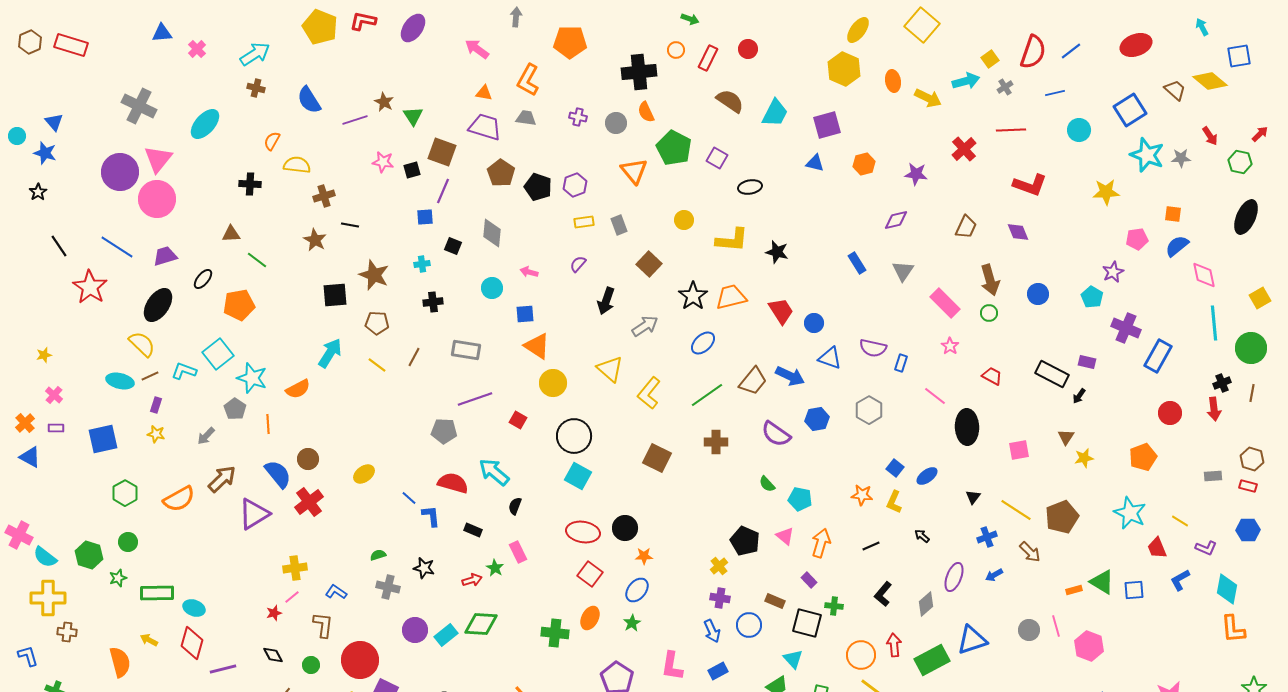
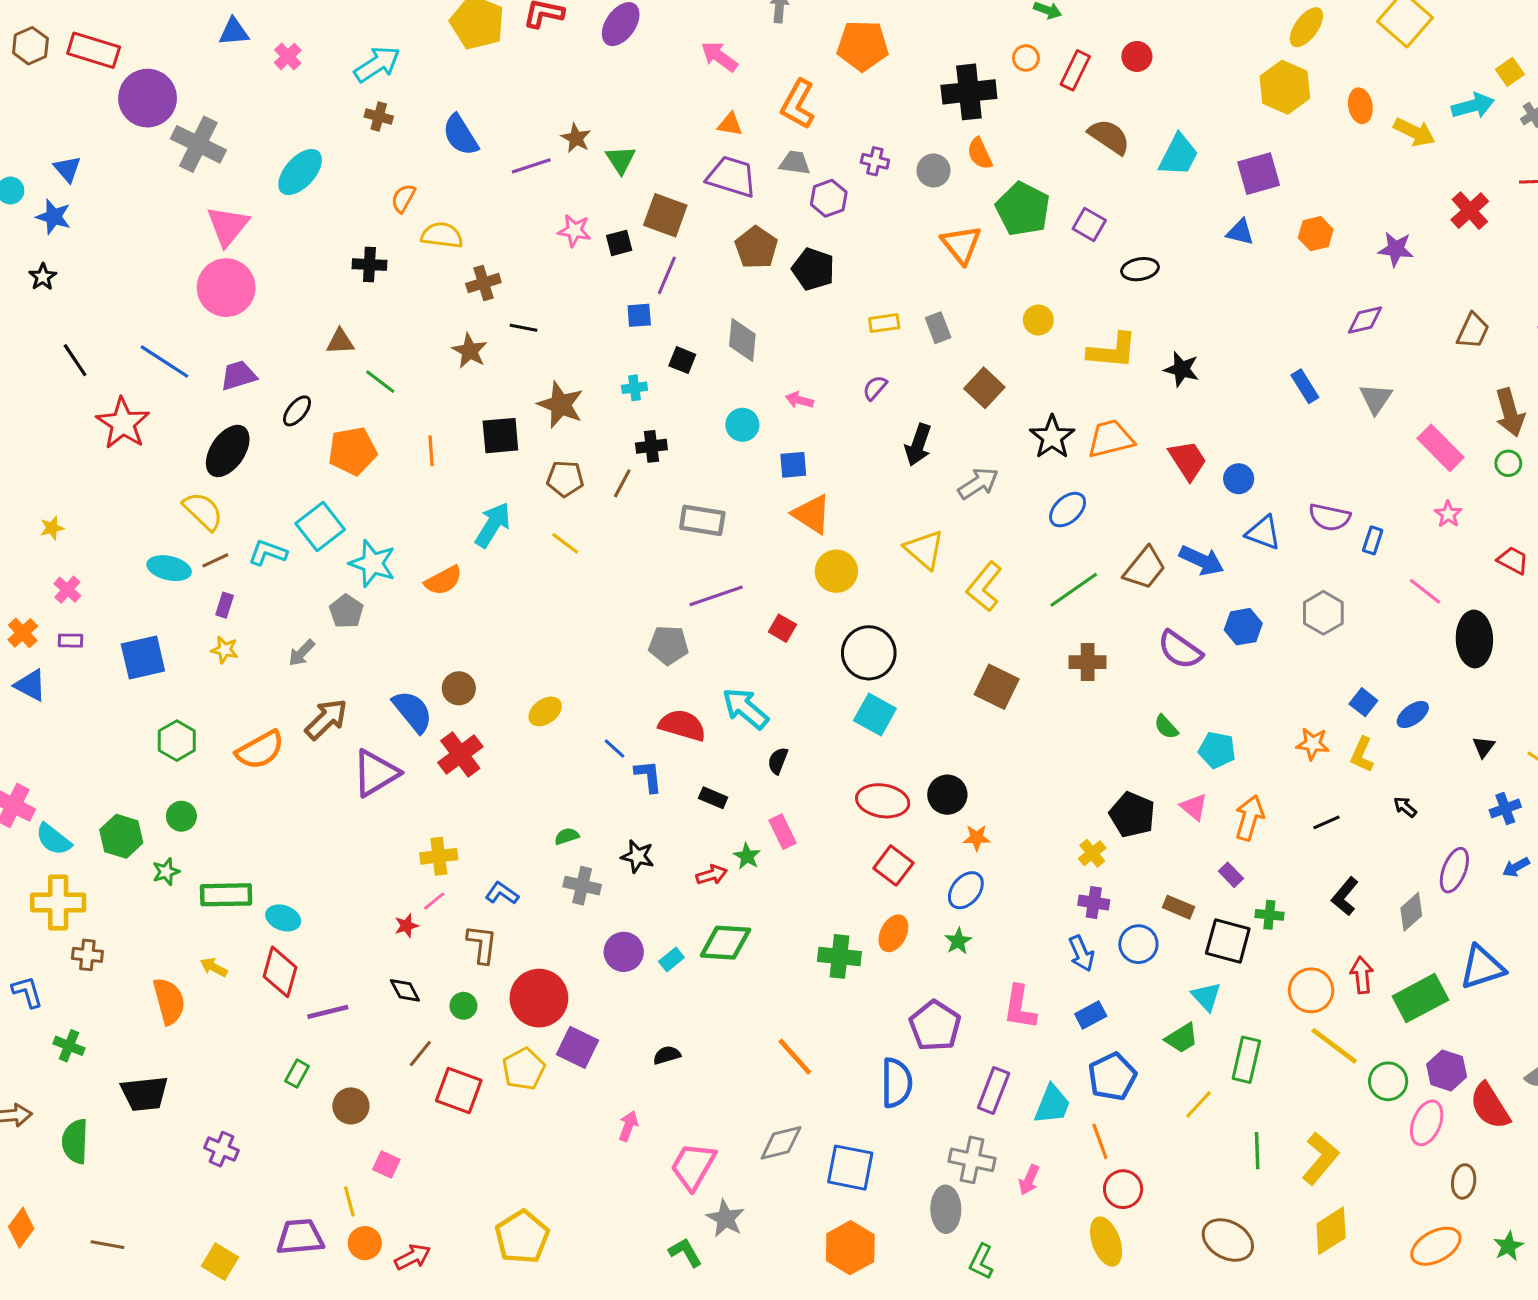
purple circle: (120, 172) -> (148, 98), moved
purple hexagon: (575, 185) -> (829, 198), moved
brown line: (414, 357) -> (622, 483), moved
orange line: (268, 424) -> (431, 451), moved
cyan rectangle: (446, 635) -> (671, 960), size x0.7

